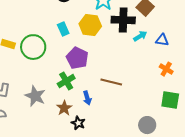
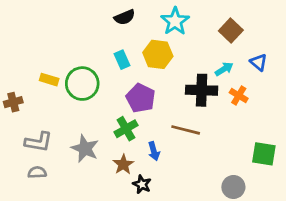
black cross: (123, 20) -> (202, 90), moved
blue triangle: (162, 40) -> (259, 62), moved, turned 32
orange cross: (166, 69) -> (239, 95), moved

